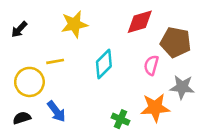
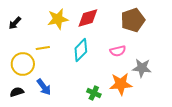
red diamond: (140, 22) -> (88, 18), moved
brown pentagon: (176, 42) -> (133, 20), moved, turned -30
pink semicircle: (151, 65) -> (118, 51), turned -119

